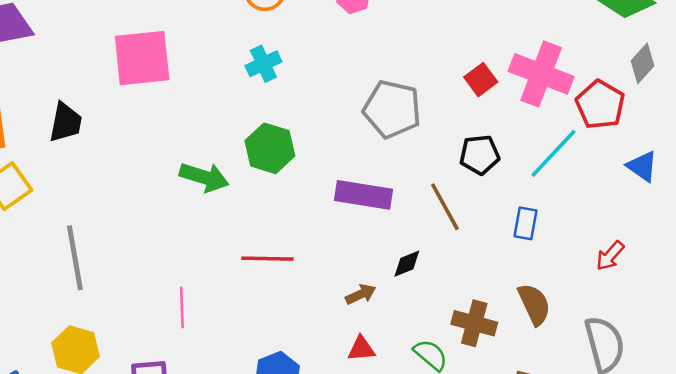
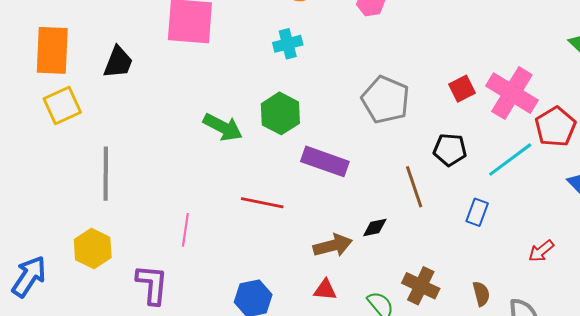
purple rectangle: (363, 195) -> (325, 161), moved
brown arrow: (361, 294) -> (333, 246), size x1.5
brown semicircle: (534, 304) -> (481, 294), moved, size x0.7

